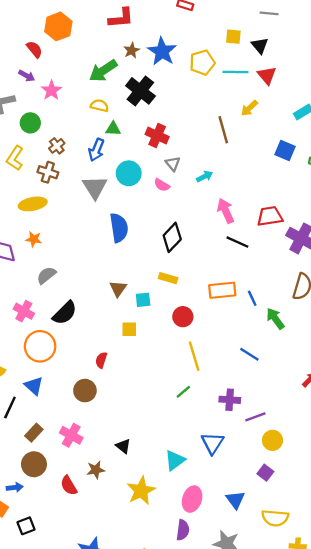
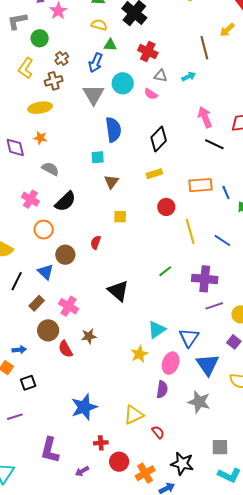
gray triangle: (173, 164) -> (161, 76), turned -40
brown cross: (48, 172) -> (54, 81), turned -36
cyan arrow: (205, 176) -> (189, 76), moved
gray semicircle: (46, 275) -> (50, 169), turned 66
yellow rectangle: (168, 278) -> (154, 174), turned -35
cyan square: (143, 300) -> (98, 157), moved
orange circle: (40, 346) -> (44, 230), size x0.7
yellow line: (194, 356) -> (190, 231), moved
blue triangle: (34, 386) -> (46, 272), moved
brown circle: (85, 391) -> (65, 255), moved
purple cross: (230, 400) -> (205, 279), size x1.4
purple line: (255, 417) -> (214, 306), moved
blue triangle: (212, 443) -> (189, 338), moved
black triangle: (123, 446) -> (118, 291), moved, size x1.6
brown circle: (34, 464) -> (48, 330), moved
yellow star: (141, 491) -> (139, 354), moved, size x0.7
blue triangle: (235, 500) -> (208, 365), size x1.4

